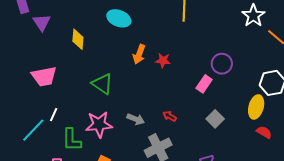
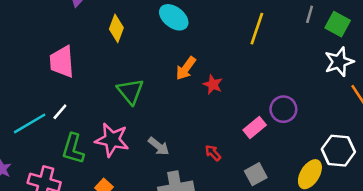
pink trapezoid: (44, 76) -> (62, 62), turned 80
red arrow: (170, 116) -> (213, 153), moved

